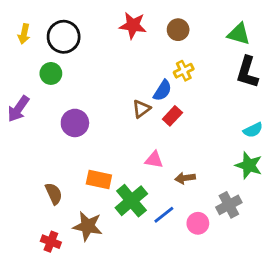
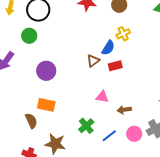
red rectangle: (172, 116) -> (115, 66), turned 32
orange rectangle: (99, 179) -> (46, 105), moved
green cross: (131, 201) -> (86, 126), size x0.7
pink circle: (198, 223) -> (134, 134), moved

